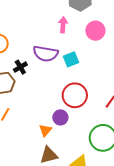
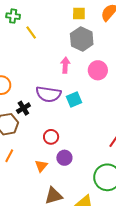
red circle: (75, 95) -> (51, 137), moved, size x0.6
orange triangle: (45, 130) -> (41, 166), moved

